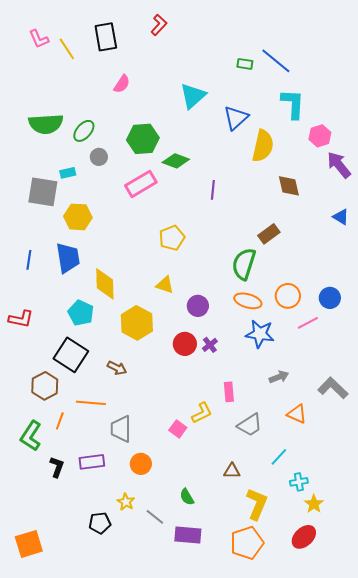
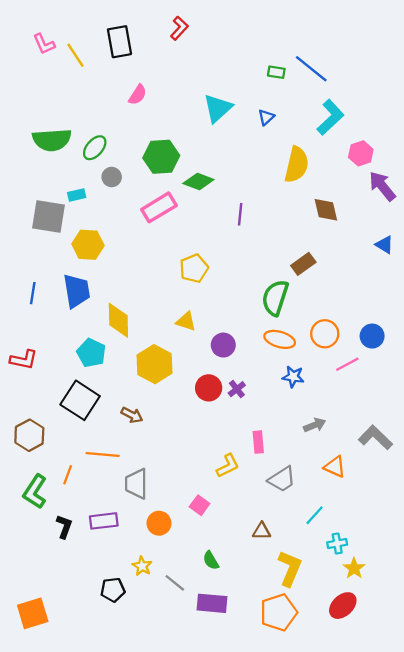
cyan L-shape: (293, 104) -> (330, 117), turned 44
blue triangle: (236, 118) -> (266, 117), moved, size x0.6
blue star: (260, 334) -> (293, 377), size x0.7
brown hexagon: (45, 386) -> (29, 435), moved
pink square: (178, 429) -> (200, 505), moved

